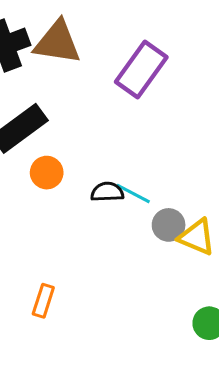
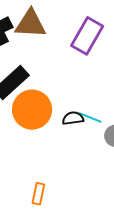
orange circle: (47, 173) -> (32, 110), size x1.8

